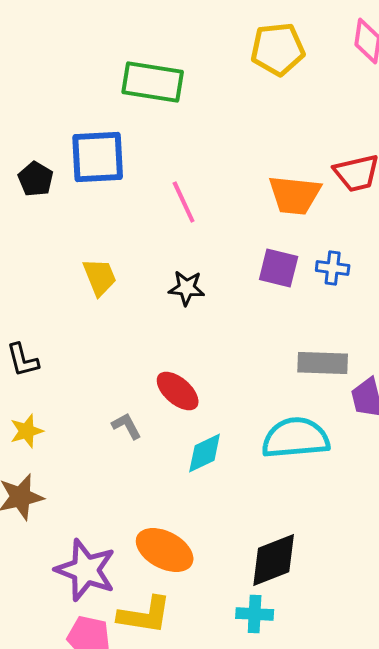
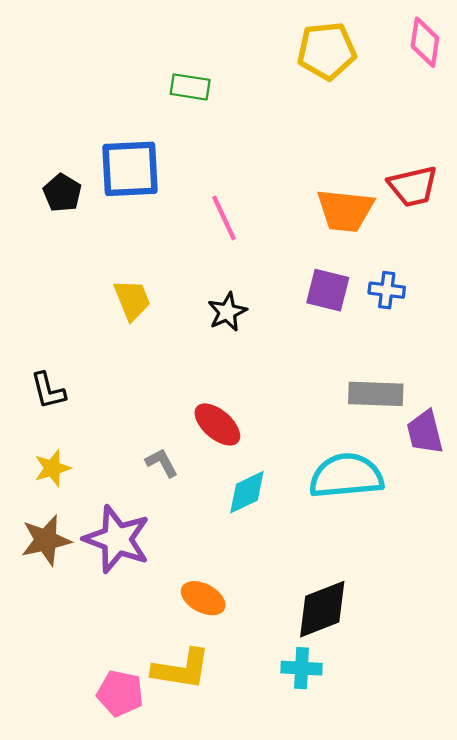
green rectangle: (153, 82) -> (190, 87), size x0.6
black star: (187, 288) -> (227, 312), turned -30
orange ellipse: (165, 550) -> (203, 598), size x0.7
purple star: (86, 570) -> (117, 539), moved

